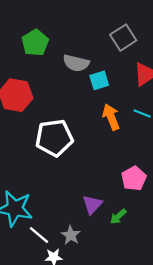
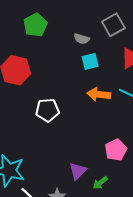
gray semicircle: (76, 63) -> (82, 39), moved, size x0.7
orange arrow: (111, 117) -> (99, 94), turned -65
white pentagon: (54, 138) -> (47, 110), size x0.7

